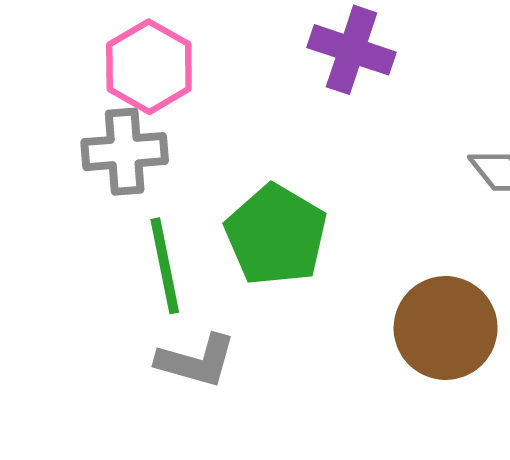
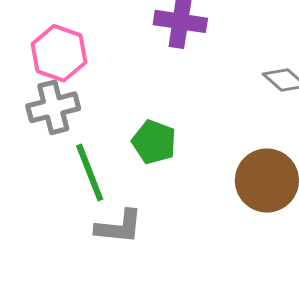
green pentagon: (276, 235) -> (154, 142), size x0.7

